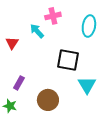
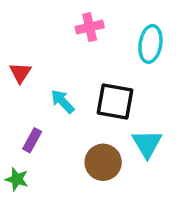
cyan arrow: (37, 31) -> (63, 101), moved
brown circle: (48, 100) -> (103, 162), moved

